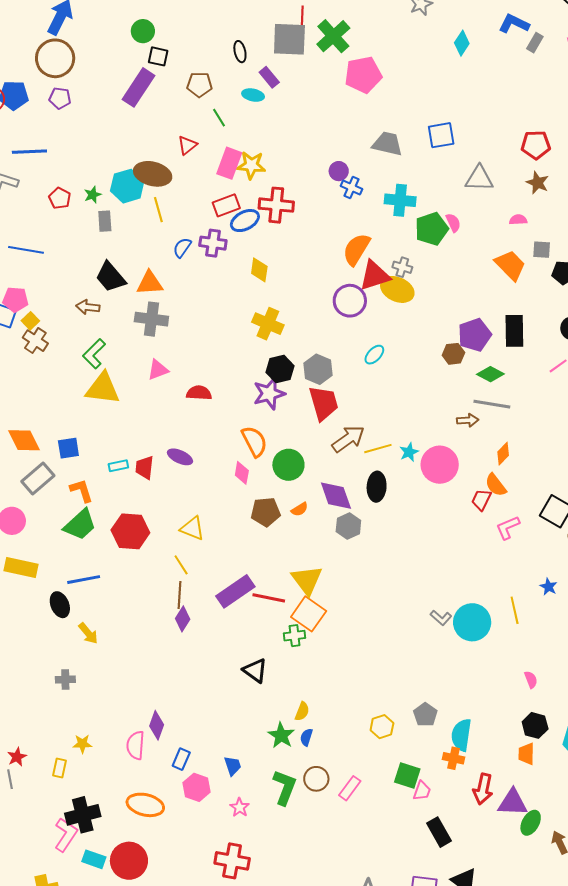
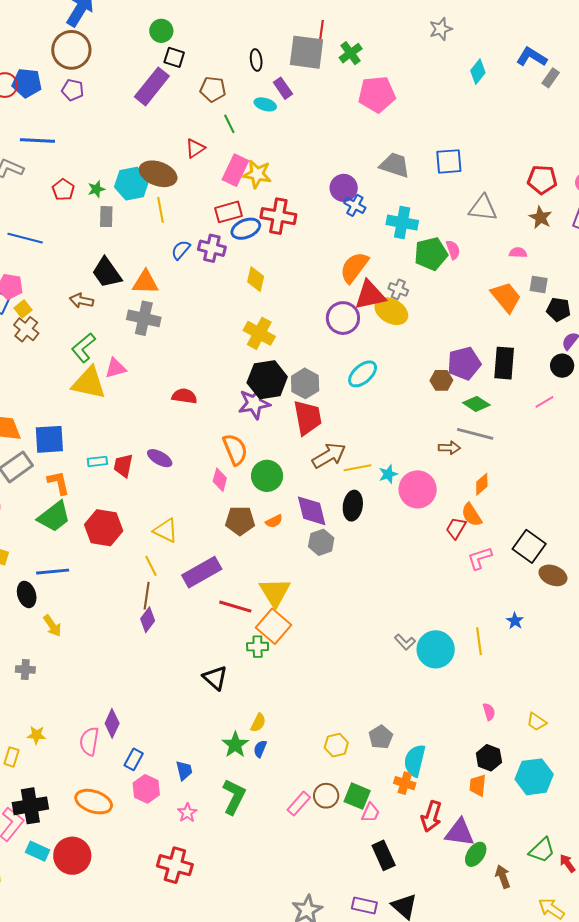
green cross: (333, 36) -> (351, 53), size x0.7
purple circle: (339, 171) -> (344, 188), size x1.4
cyan ellipse: (374, 355) -> (363, 374), size x1.4
black hexagon: (280, 369) -> (267, 380), size x1.4
pink triangle: (158, 370) -> (116, 368), moved
blue square: (68, 448) -> (49, 439), size x1.4
purple rectangle: (235, 591) -> (202, 572), moved
brown circle: (316, 779) -> (326, 796), moved

